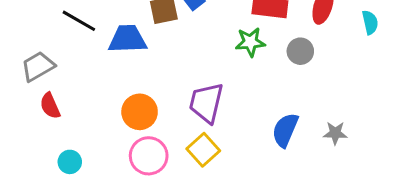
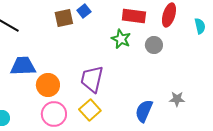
blue trapezoid: (127, 39) -> (23, 66), moved
green star: (250, 42) -> (121, 39), turned 30
blue semicircle: (285, 130) -> (144, 111), moved

